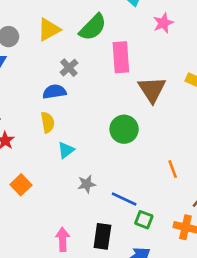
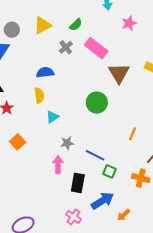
green semicircle: (93, 27) -> (76, 25), size x0.6
pink rectangle: (121, 57) -> (96, 48), turned -50
gray cross: (69, 68) -> (66, 47), moved
orange line: (173, 169) -> (132, 134), turned 40
pink arrow: (63, 239) -> (58, 165), moved

